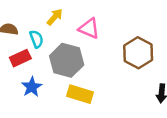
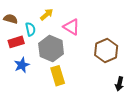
yellow rectangle: (80, 94) -> (58, 76), turned 48

